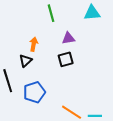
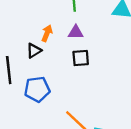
purple triangle: (68, 38) -> (76, 32), moved

